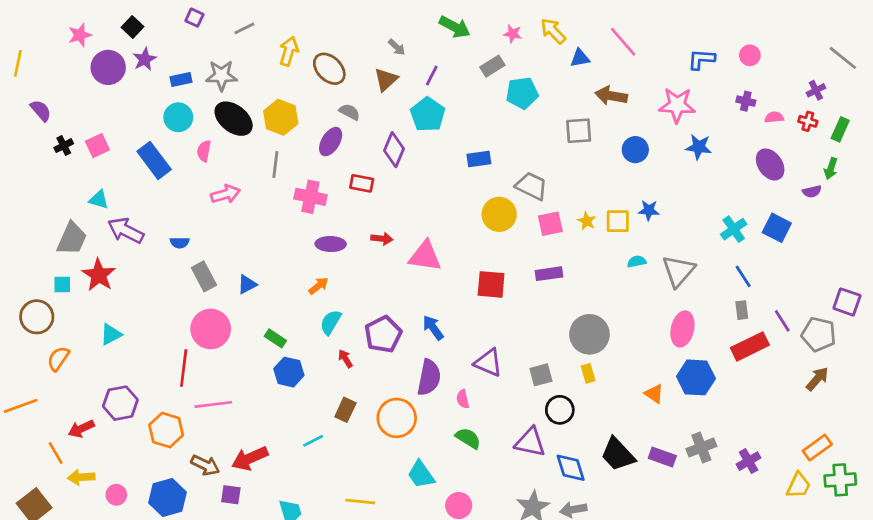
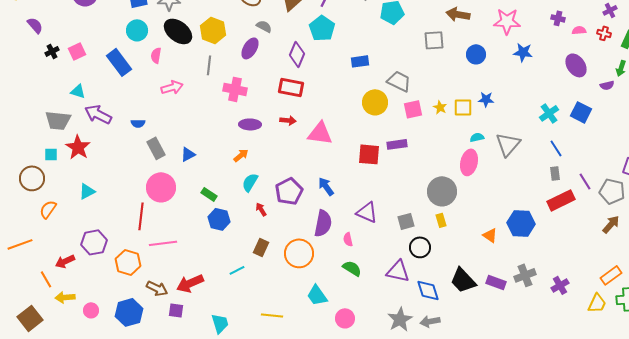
red rectangle: (362, 183) -> (291, 87), moved, size x1.4
gray trapezoid: (72, 239) -> (58, 120), turned 72
purple rectangle: (549, 274) -> (397, 144), moved
pink ellipse: (682, 329) -> (469, 162), moved

